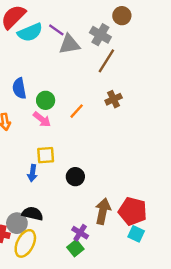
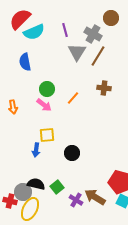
purple line: (56, 30) -> (65, 30), moved, turned 40
gray triangle: (69, 44) -> (77, 52), moved, turned -48
blue semicircle: (19, 88) -> (25, 62), moved
brown cross: (114, 99) -> (104, 88), turned 32
brown arrow: (103, 211) -> (95, 197), moved, turned -70
green square: (75, 248) -> (57, 187), moved

